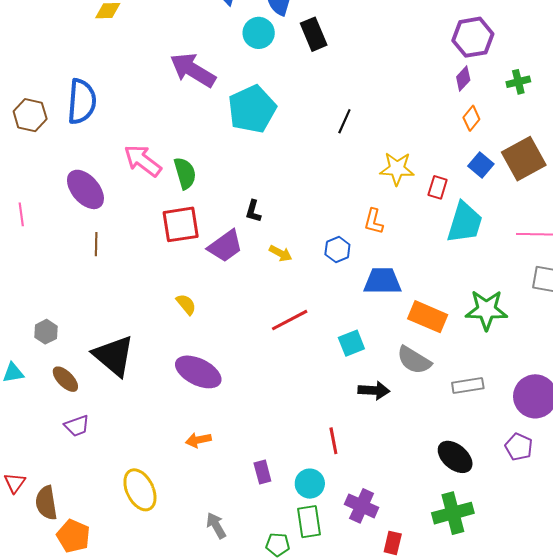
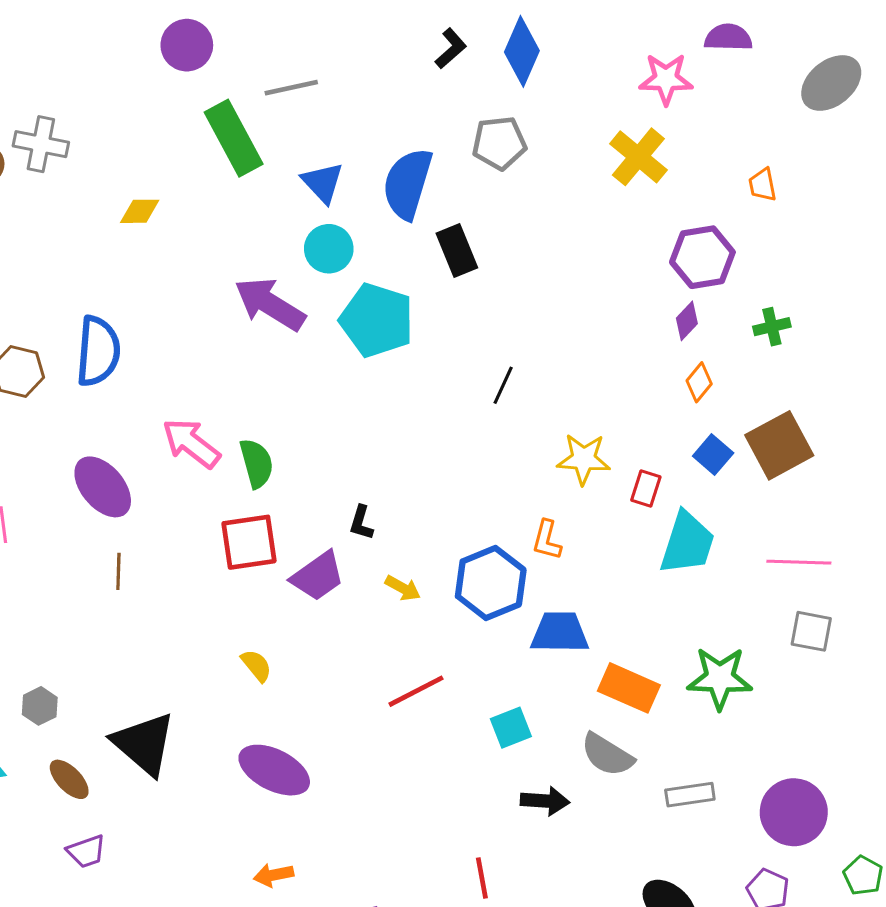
cyan circle: (259, 33) -> (329, 249), moved
cyan pentagon: (252, 109) -> (377, 320), moved, turned -30
blue hexagon: (337, 250) -> (491, 583), size x1.8

